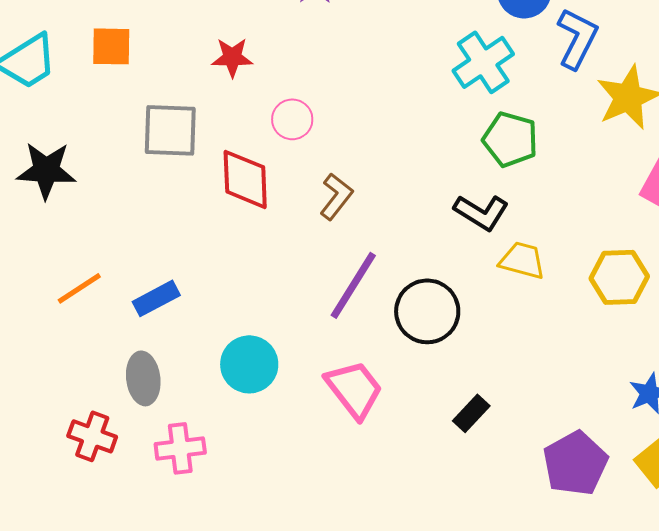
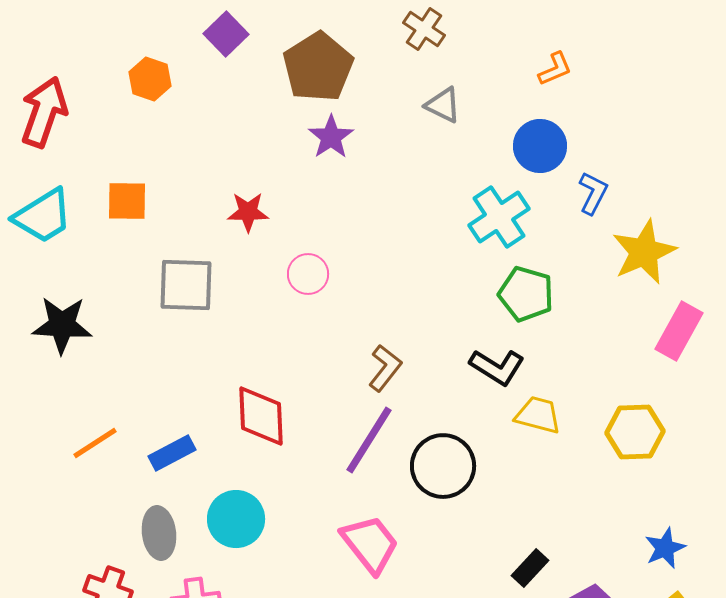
blue L-shape: (577, 38) -> (593, 193), size x0.7
red diamond: (245, 179) -> (261, 416), moved
brown L-shape: (336, 196) -> (385, 368), moved
cyan circle: (249, 364) -> (236, 519), moved
black rectangle: (471, 413) -> (530, 568), moved

